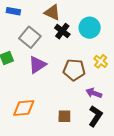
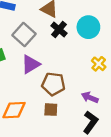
brown pentagon: (74, 70) -> (53, 84), moved
brown square: (64, 116) -> (51, 110), moved

